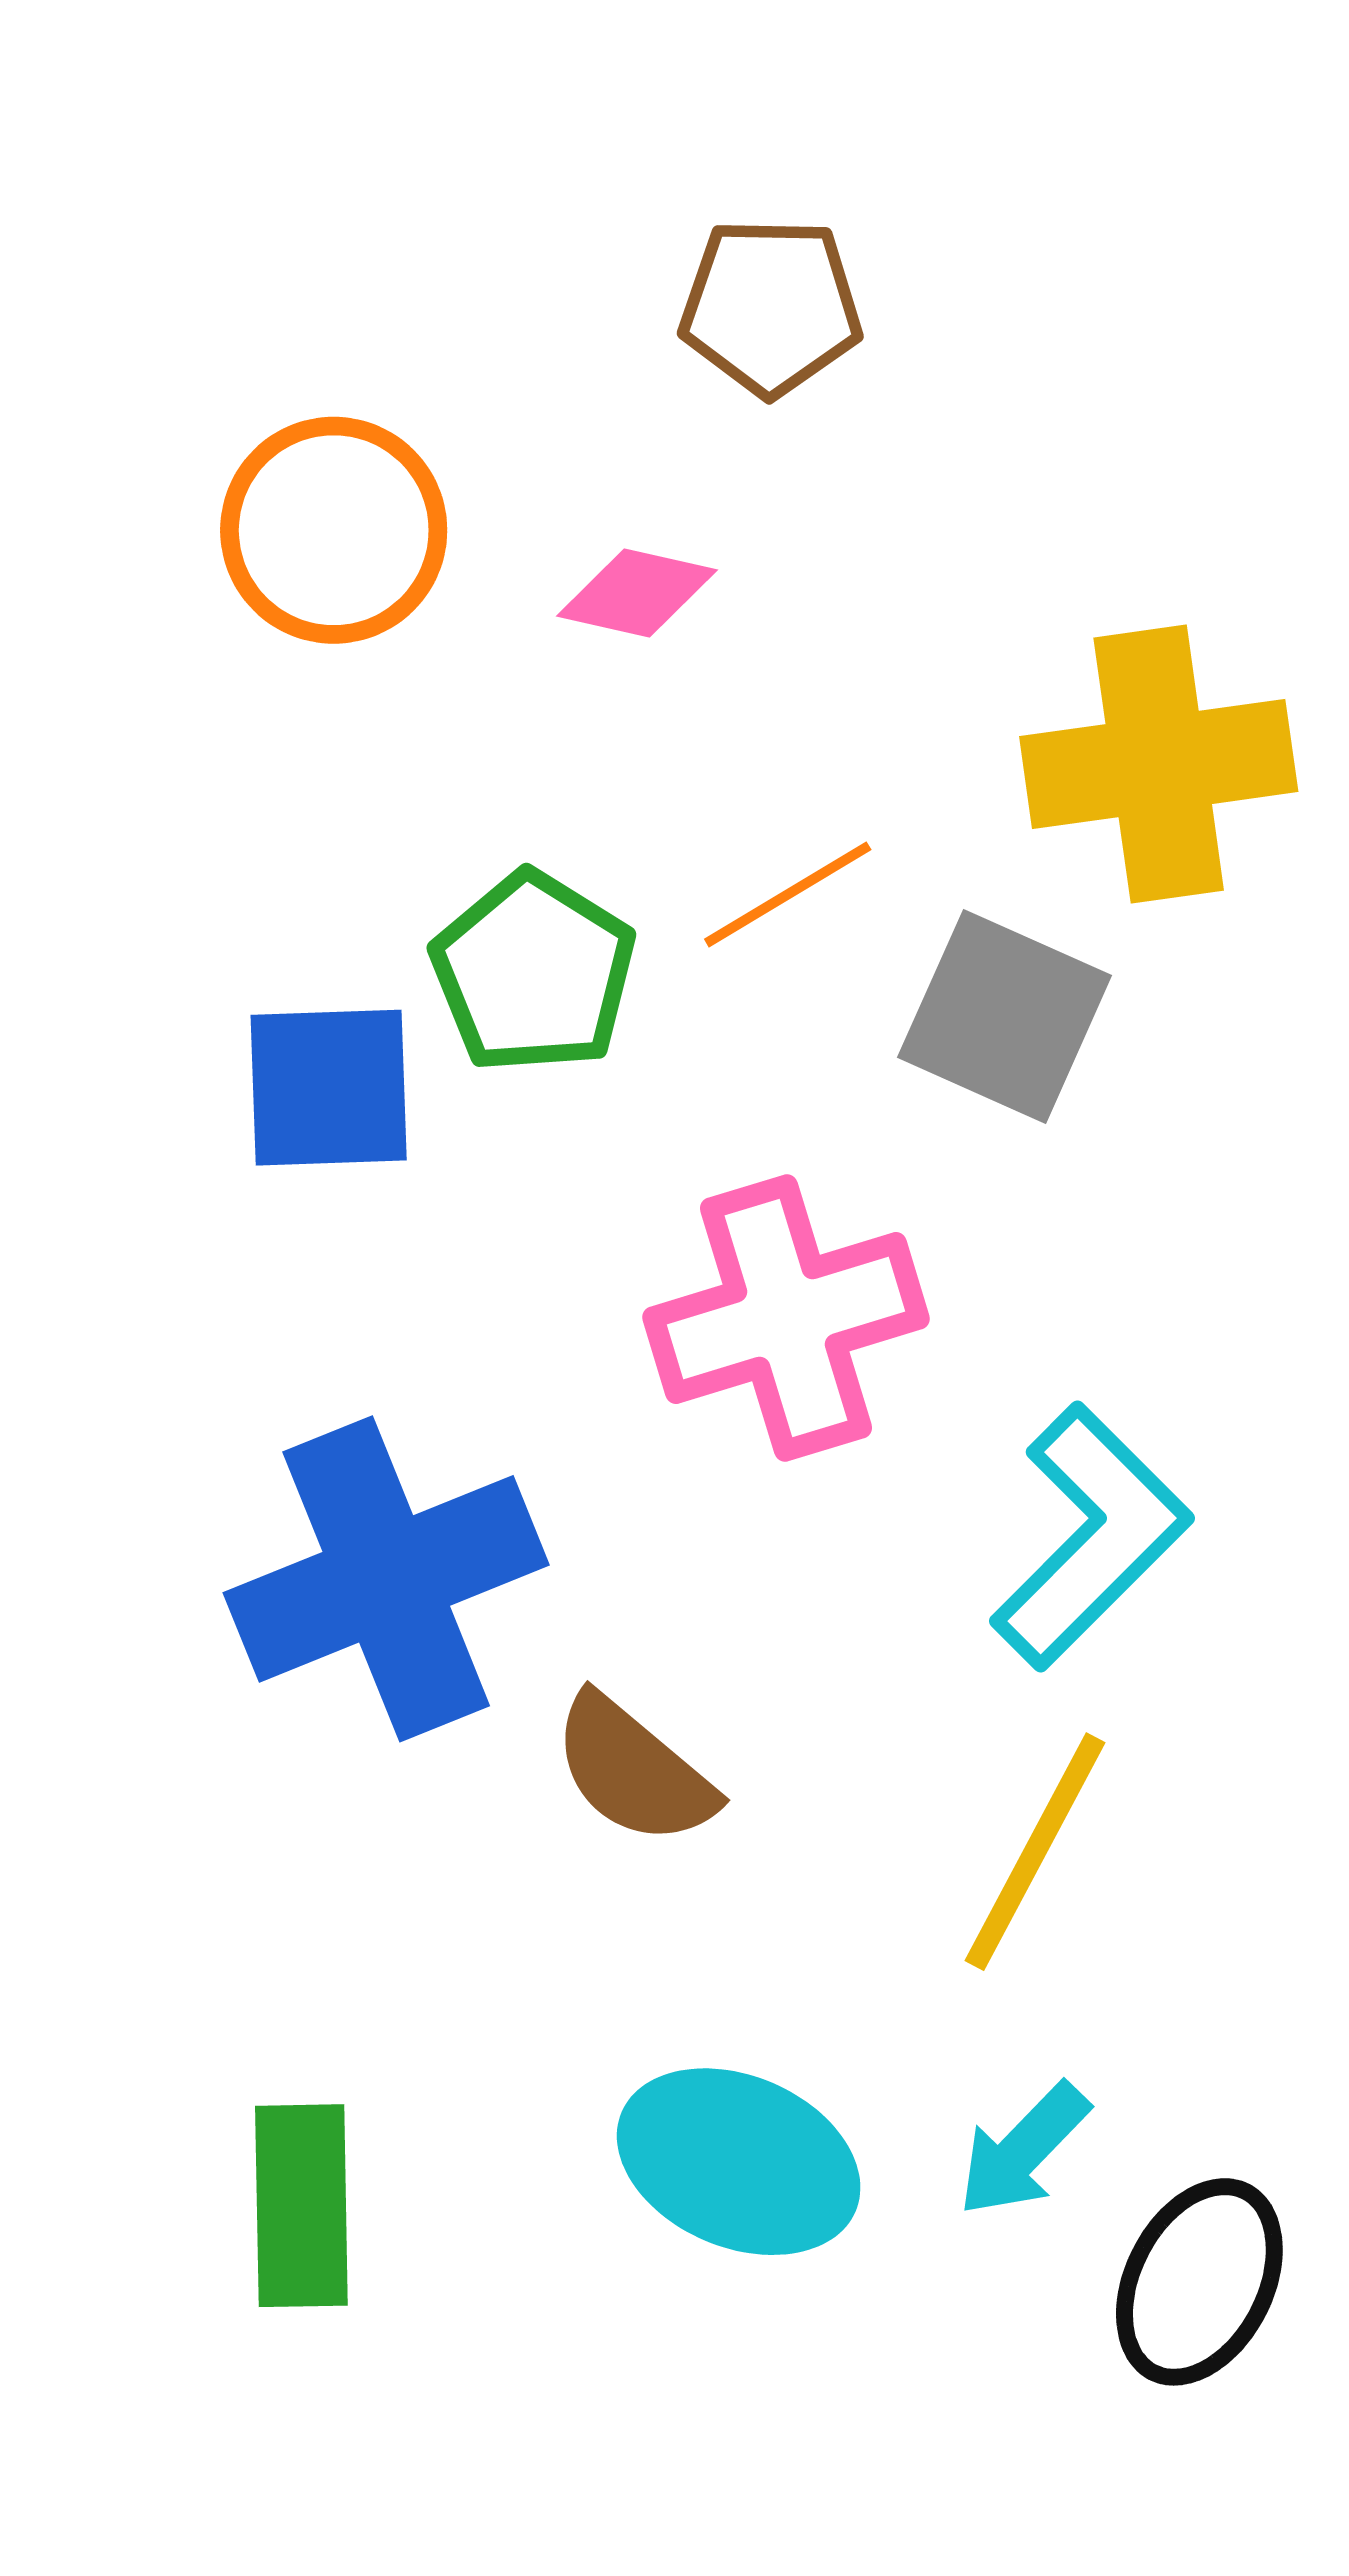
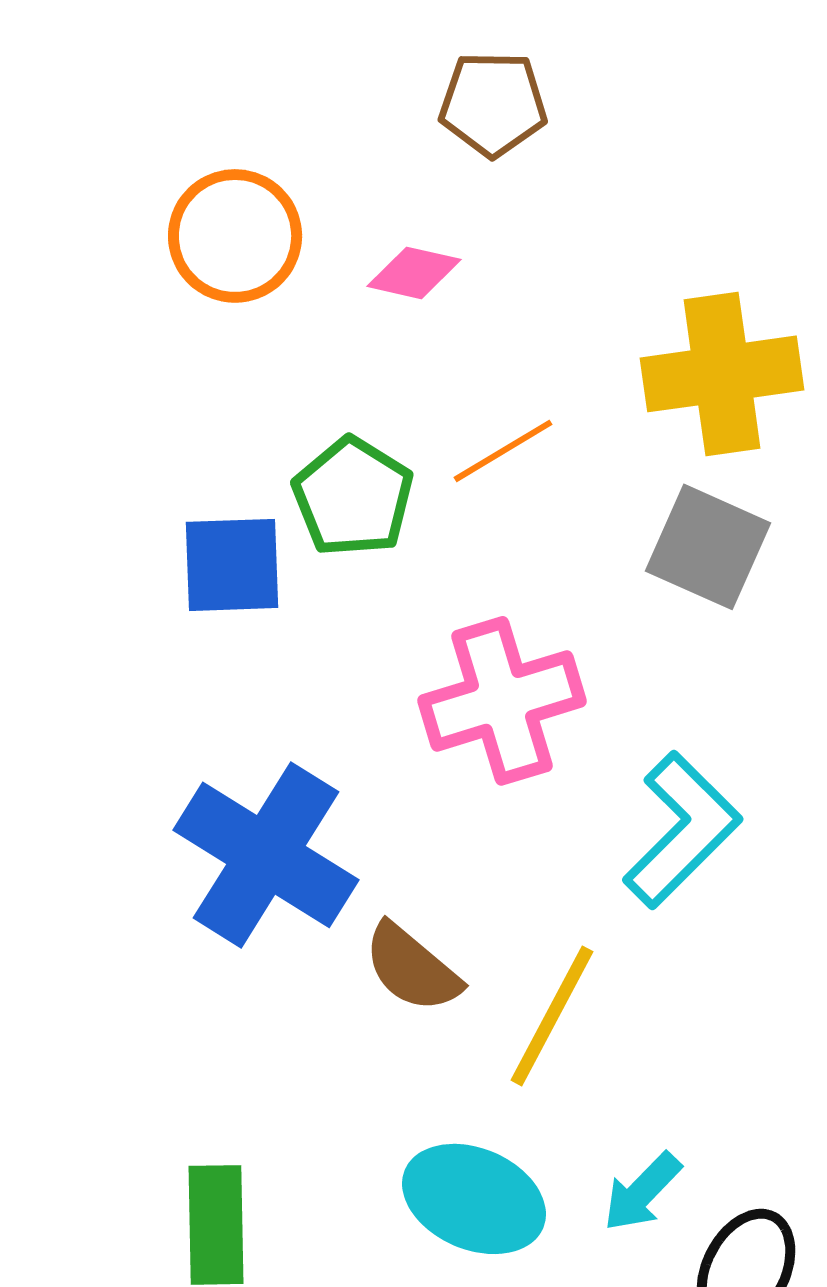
gray square: (1005, 1016) -> (708, 547), moved
blue cross: (386, 1579) -> (266, 855), turned -36
yellow line: (1035, 1852) -> (552, 1016), moved

